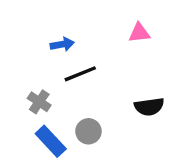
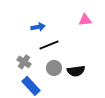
black semicircle: (149, 107) -> (76, 71), moved
gray circle: (88, 131) -> (54, 68), moved

